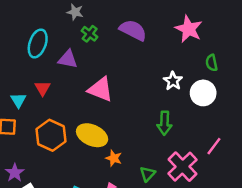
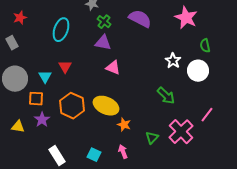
purple triangle: (68, 59) -> (103, 43), moved
pink triangle: (100, 89) -> (113, 68), size x0.7
green arrow: (164, 123) -> (166, 96), turned -48
purple star: (15, 173) -> (42, 120), moved

